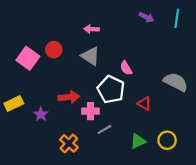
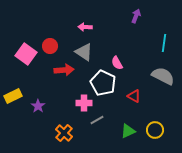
purple arrow: (147, 17) -> (136, 16), turned -96
cyan line: (177, 18) -> (164, 43), moved
red arrow: (69, 97) -> (64, 70), moved

